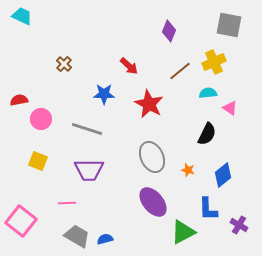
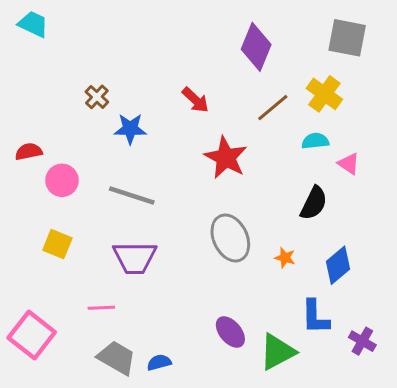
purple diamond: (169, 31) -> (256, 47), size x1.4
yellow cross: (214, 62) -> (324, 94), turned -30
blue star: (104, 94) -> (130, 129), moved
purple ellipse: (153, 202) -> (230, 332), moved, size x0.7

